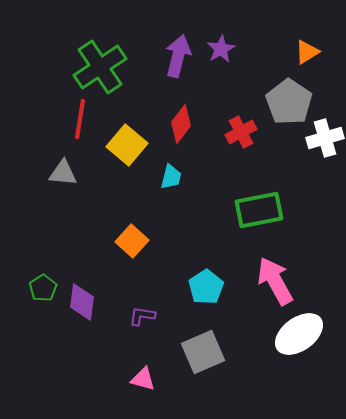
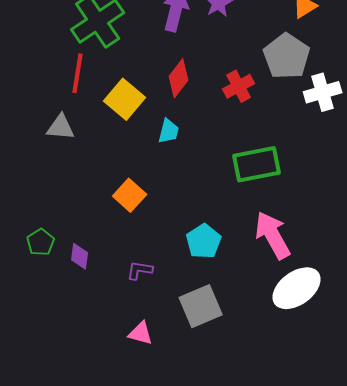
purple diamond: (82, 302) -> (80, 256), size x0.7

